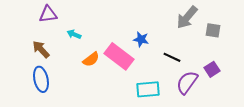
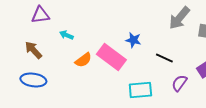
blue ellipse: (41, 79) -> (33, 80), turned -70
purple semicircle: (187, 82) -> (179, 83), size x0.7

